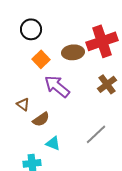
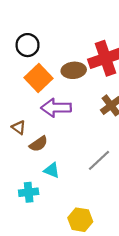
orange square: (41, 59) -> (38, 78), size x1.4
purple arrow: (57, 86) -> (56, 108), turned -40

